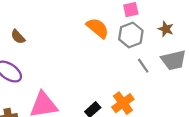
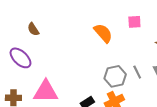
gray hexagon: (131, 35) -> (115, 76), moved

